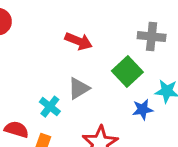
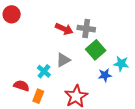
gray cross: (152, 37) -> (86, 29), moved

